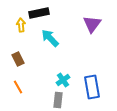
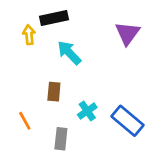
brown rectangle: (18, 59) -> (54, 92), moved, turned 32
blue rectangle: (92, 87) -> (127, 121), turned -40
gray rectangle: (58, 100) -> (61, 139), moved

